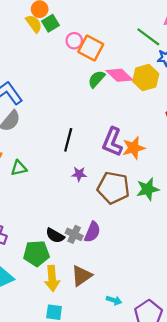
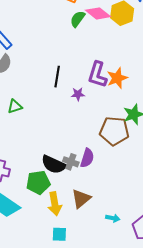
purple star: (79, 174) -> (78, 94), moved
brown pentagon: (113, 188) -> (114, 131), moved
black semicircle: (55, 236) -> (54, 165), size x1.4

